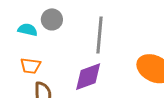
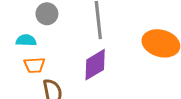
cyan semicircle: (28, 30) -> (26, 40), moved

